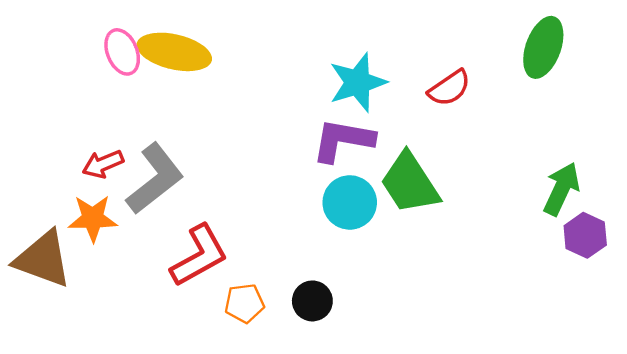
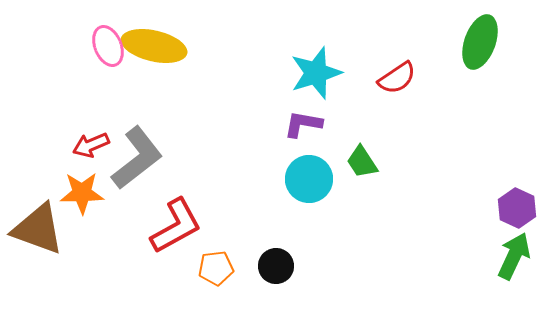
purple L-shape: (343, 140) -> (303, 124), size x0.7
green trapezoid: (410, 183) -> (362, 162), size x0.6
green arrow: (561, 189) -> (514, 256), moved

